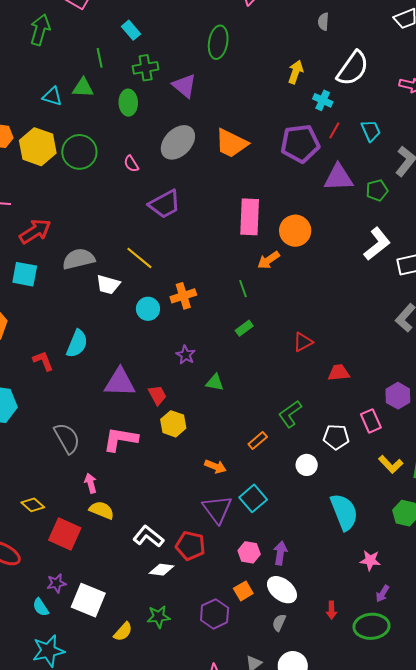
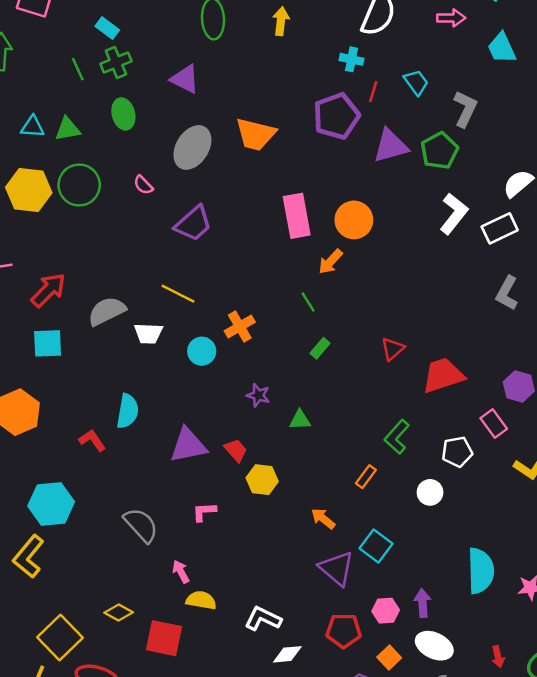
green cross: (146, 68) -> (116, 63), moved
yellow arrow: (296, 72) -> (281, 21), moved
green triangle: (83, 88) -> (68, 129), moved
green pentagon: (377, 190) -> (439, 151), size x1.4
red trapezoid: (339, 373) -> (443, 375), size x1.6
pink L-shape: (120, 439) -> (204, 512), size x0.6
orange arrow: (215, 466) -> (323, 519), turned -150
cyan semicircle: (344, 512) -> (481, 571), moved, turned 33
red pentagon: (190, 546) -> (344, 631), moved

